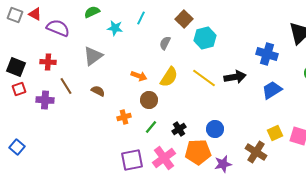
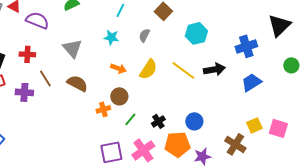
cyan star: (115, 28) -> (111, 37), moved
cyan hexagon: (205, 38) -> (196, 33), moved
blue cross: (267, 54) -> (246, 46), turned -35
gray triangle: (93, 56) -> (72, 48), turned -35
brown semicircle: (98, 91) -> (77, 83), size x1.5
brown circle: (149, 100) -> (119, 96), moved

